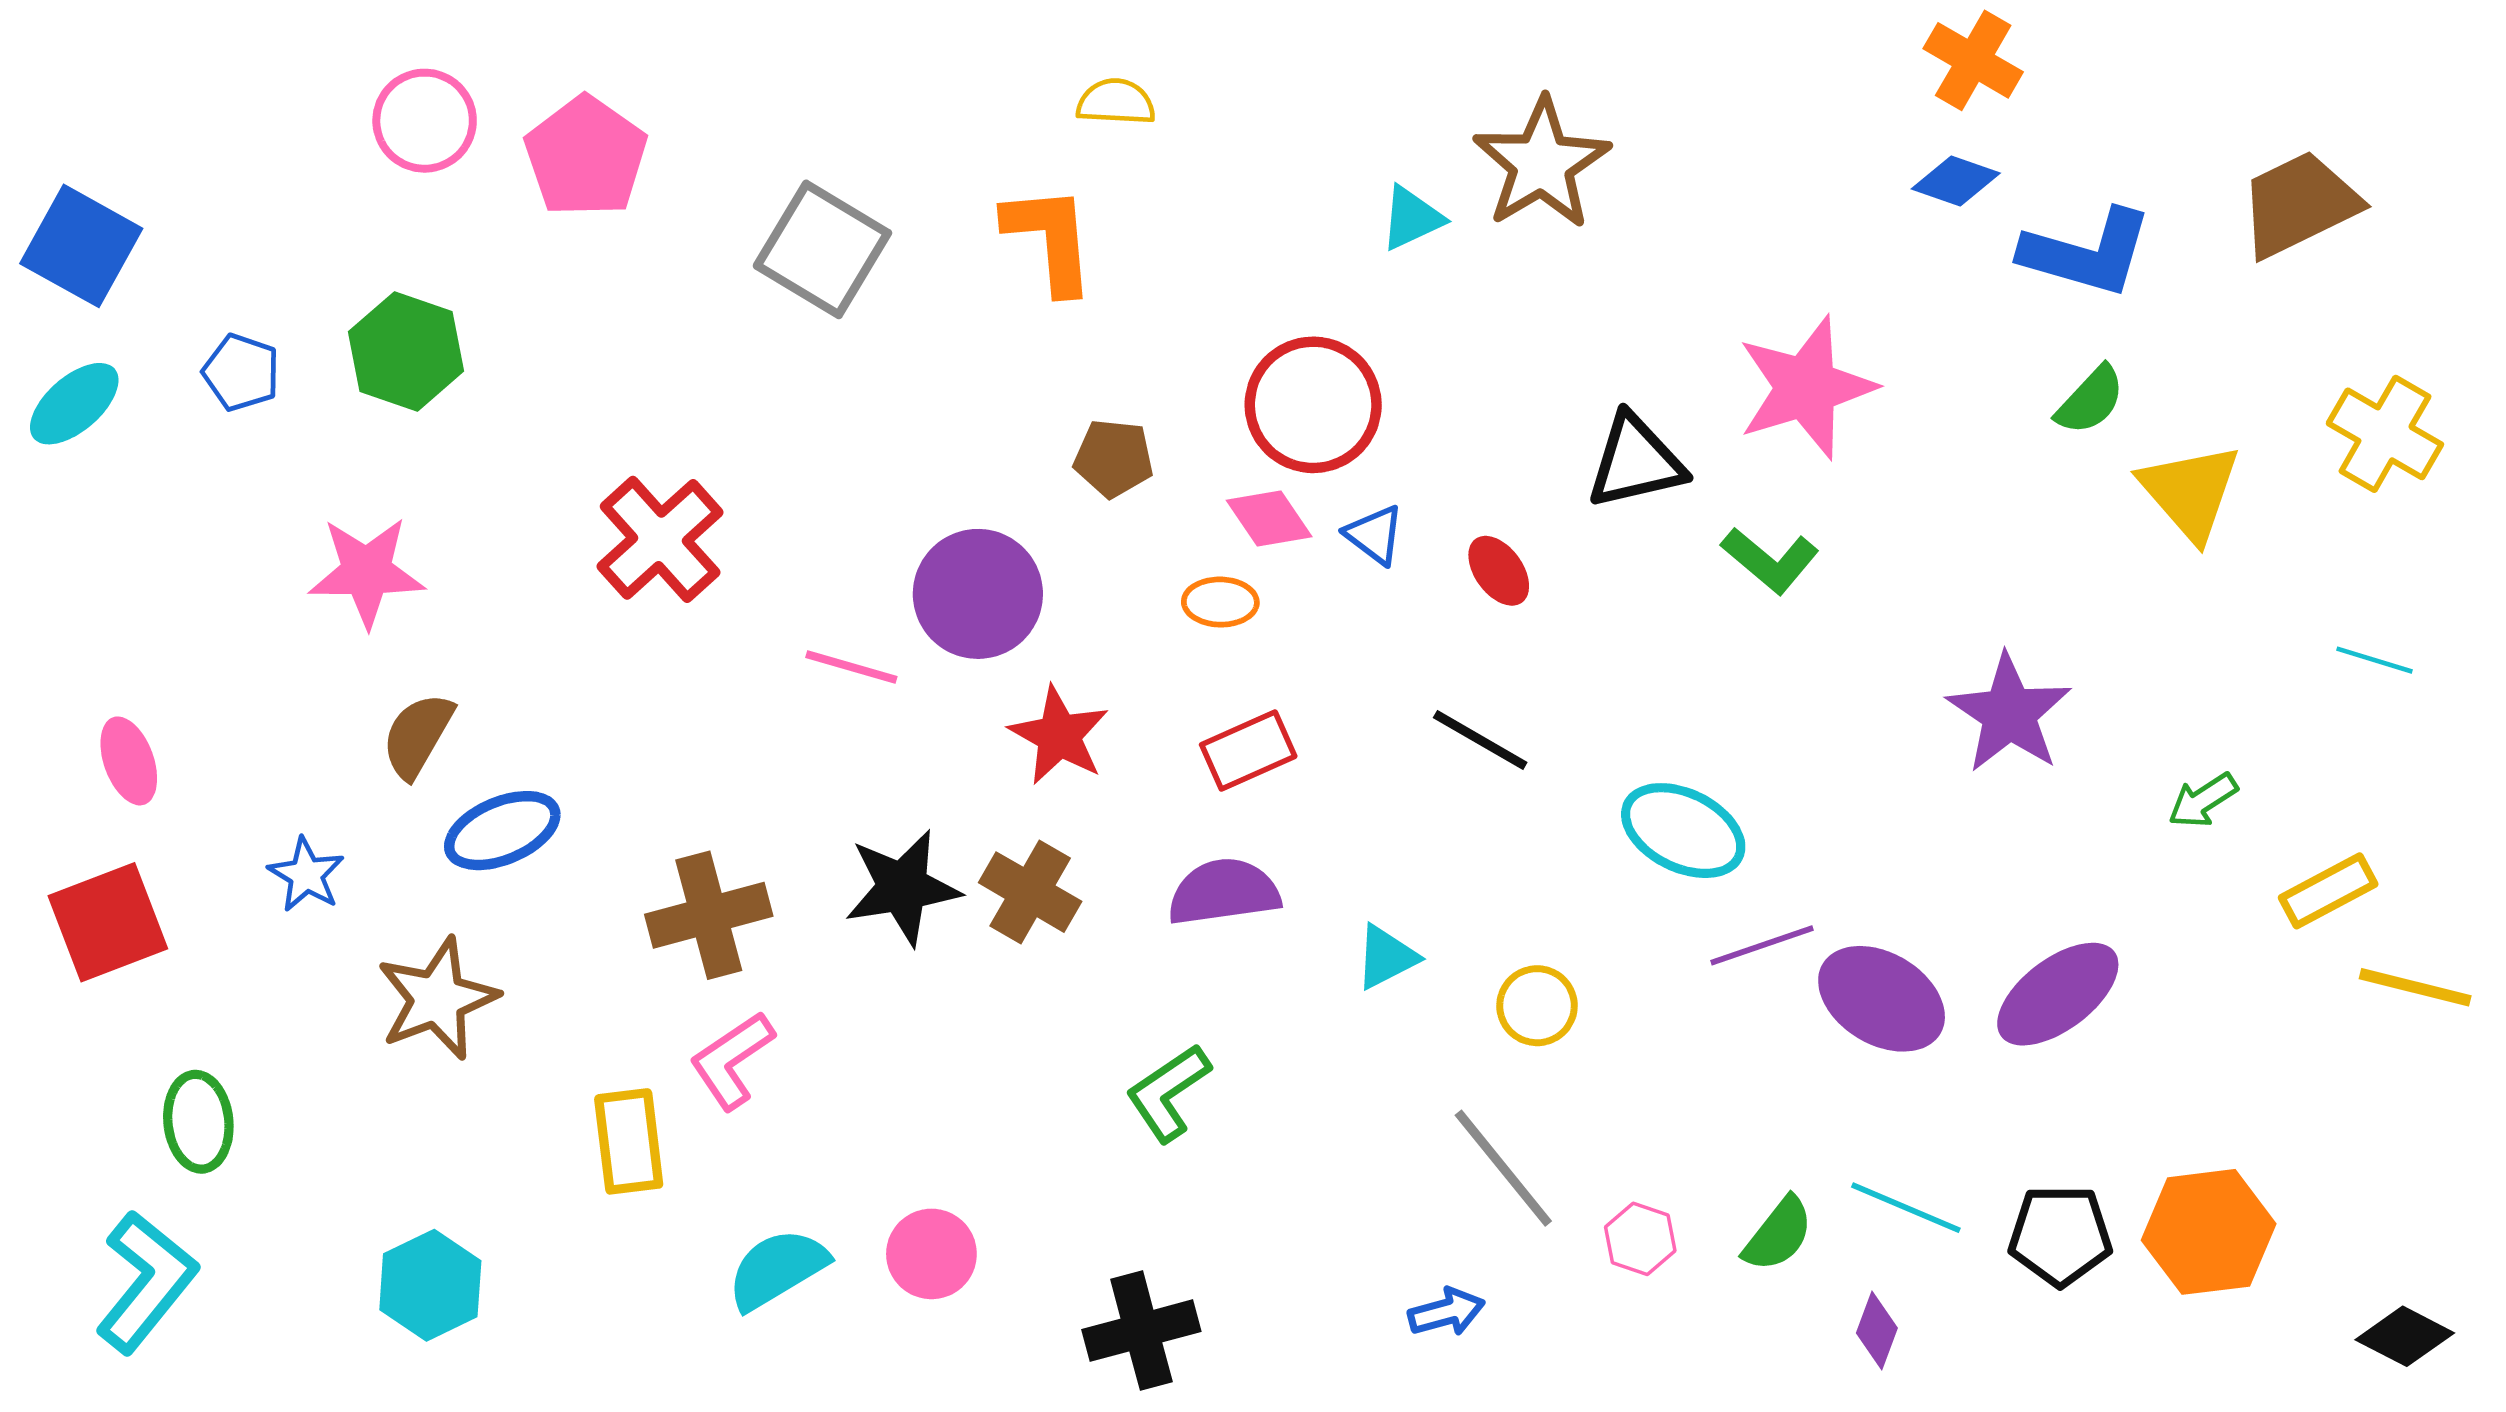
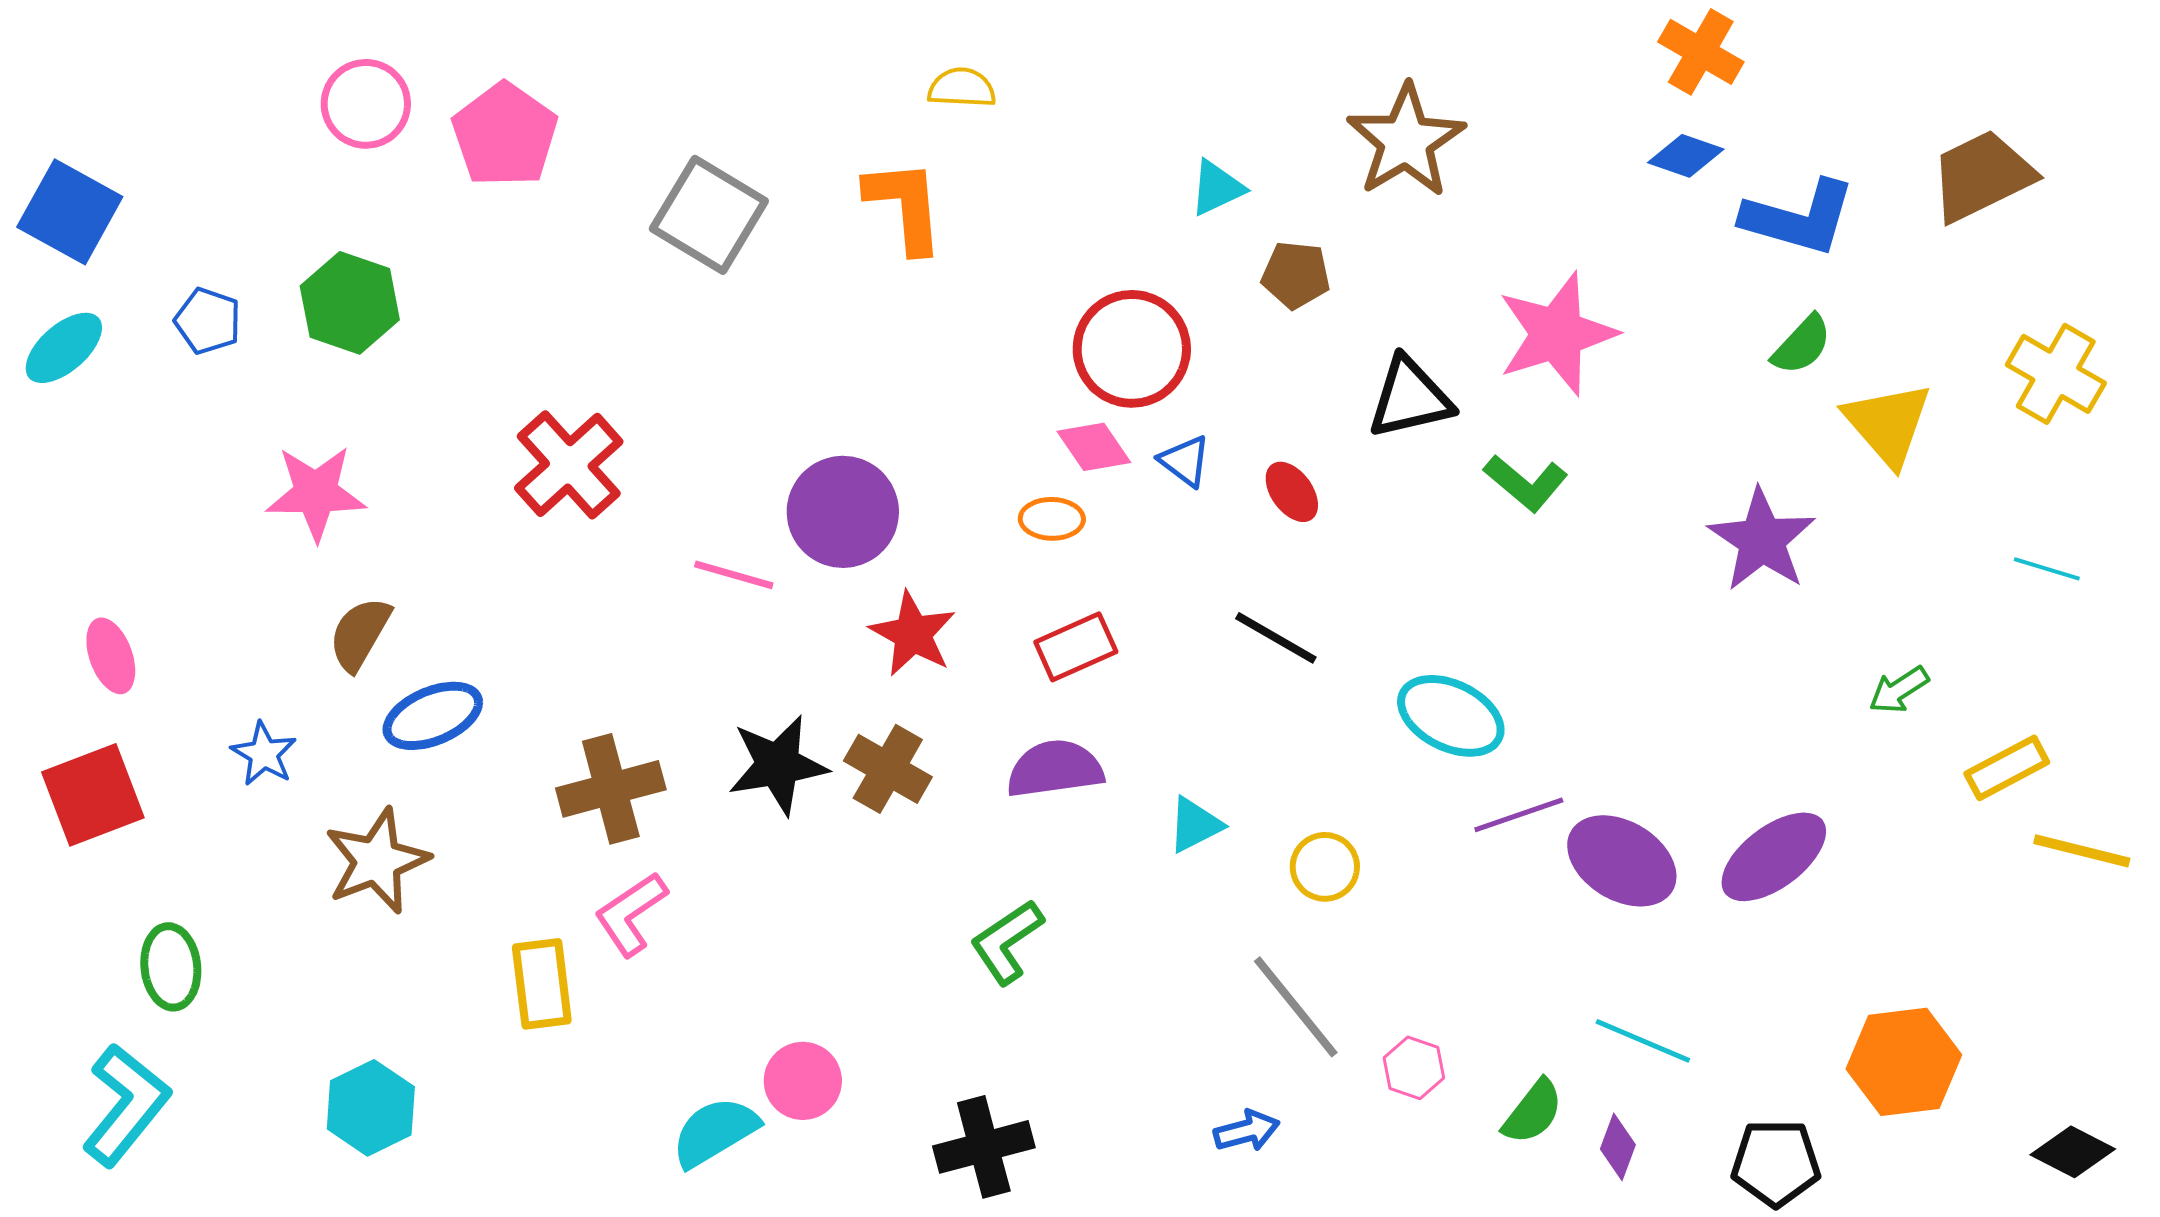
brown star: (1542, 164) -> (1406, 141), moved
brown pentagon: (1114, 458) -> (1296, 275), moved
purple star: (2009, 713) -> (1762, 540), moved
green semicircle: (1778, 1234) -> (1533, 1112), moved
black pentagon: (2060, 1235) -> (1776, 1163), moved
cyan semicircle: (777, 1269) -> (715, 1132), moved

